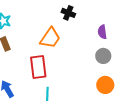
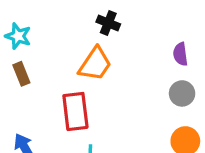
black cross: (68, 13) -> (108, 23), moved

